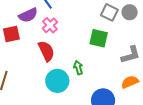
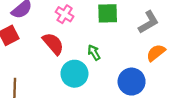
pink cross: (50, 25) -> (65, 14), moved

